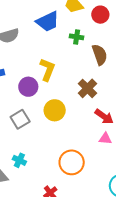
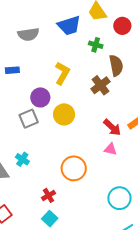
purple circle: (28, 87) -> (40, 97), moved
brown cross: (87, 88) -> (100, 85), moved

